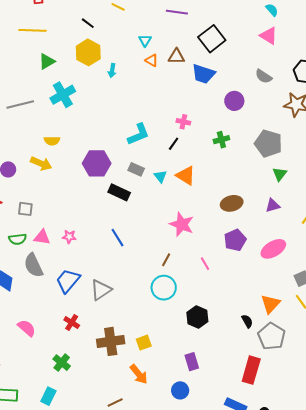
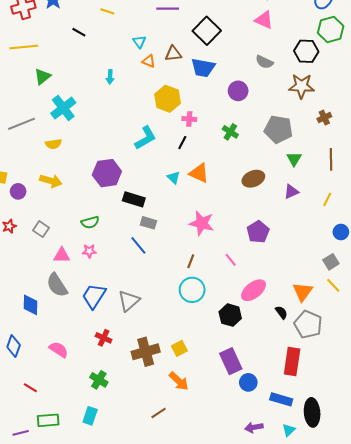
yellow hexagon: (88, 52) -> (168, 99), moved
green cross: (221, 140) -> (230, 132), turned -35
yellow semicircle: (52, 141) -> (53, 144), moved
gray rectangle: (136, 169) -> (148, 223), moved
brown ellipse: (232, 203) -> (253, 179), moved
gray square: (25, 209) -> (41, 229), turned 35
green semicircle: (18, 239) -> (90, 222), moved
pink ellipse: (273, 249) -> (253, 290), moved
purple rectangle: (192, 362) -> (231, 361), size x1.4
blue circle: (180, 390) -> (248, 382), moved

